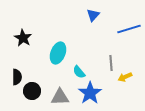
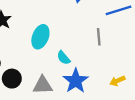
gray line: (111, 63) -> (99, 37), moved
yellow arrow: (125, 77) -> (117, 81), moved

